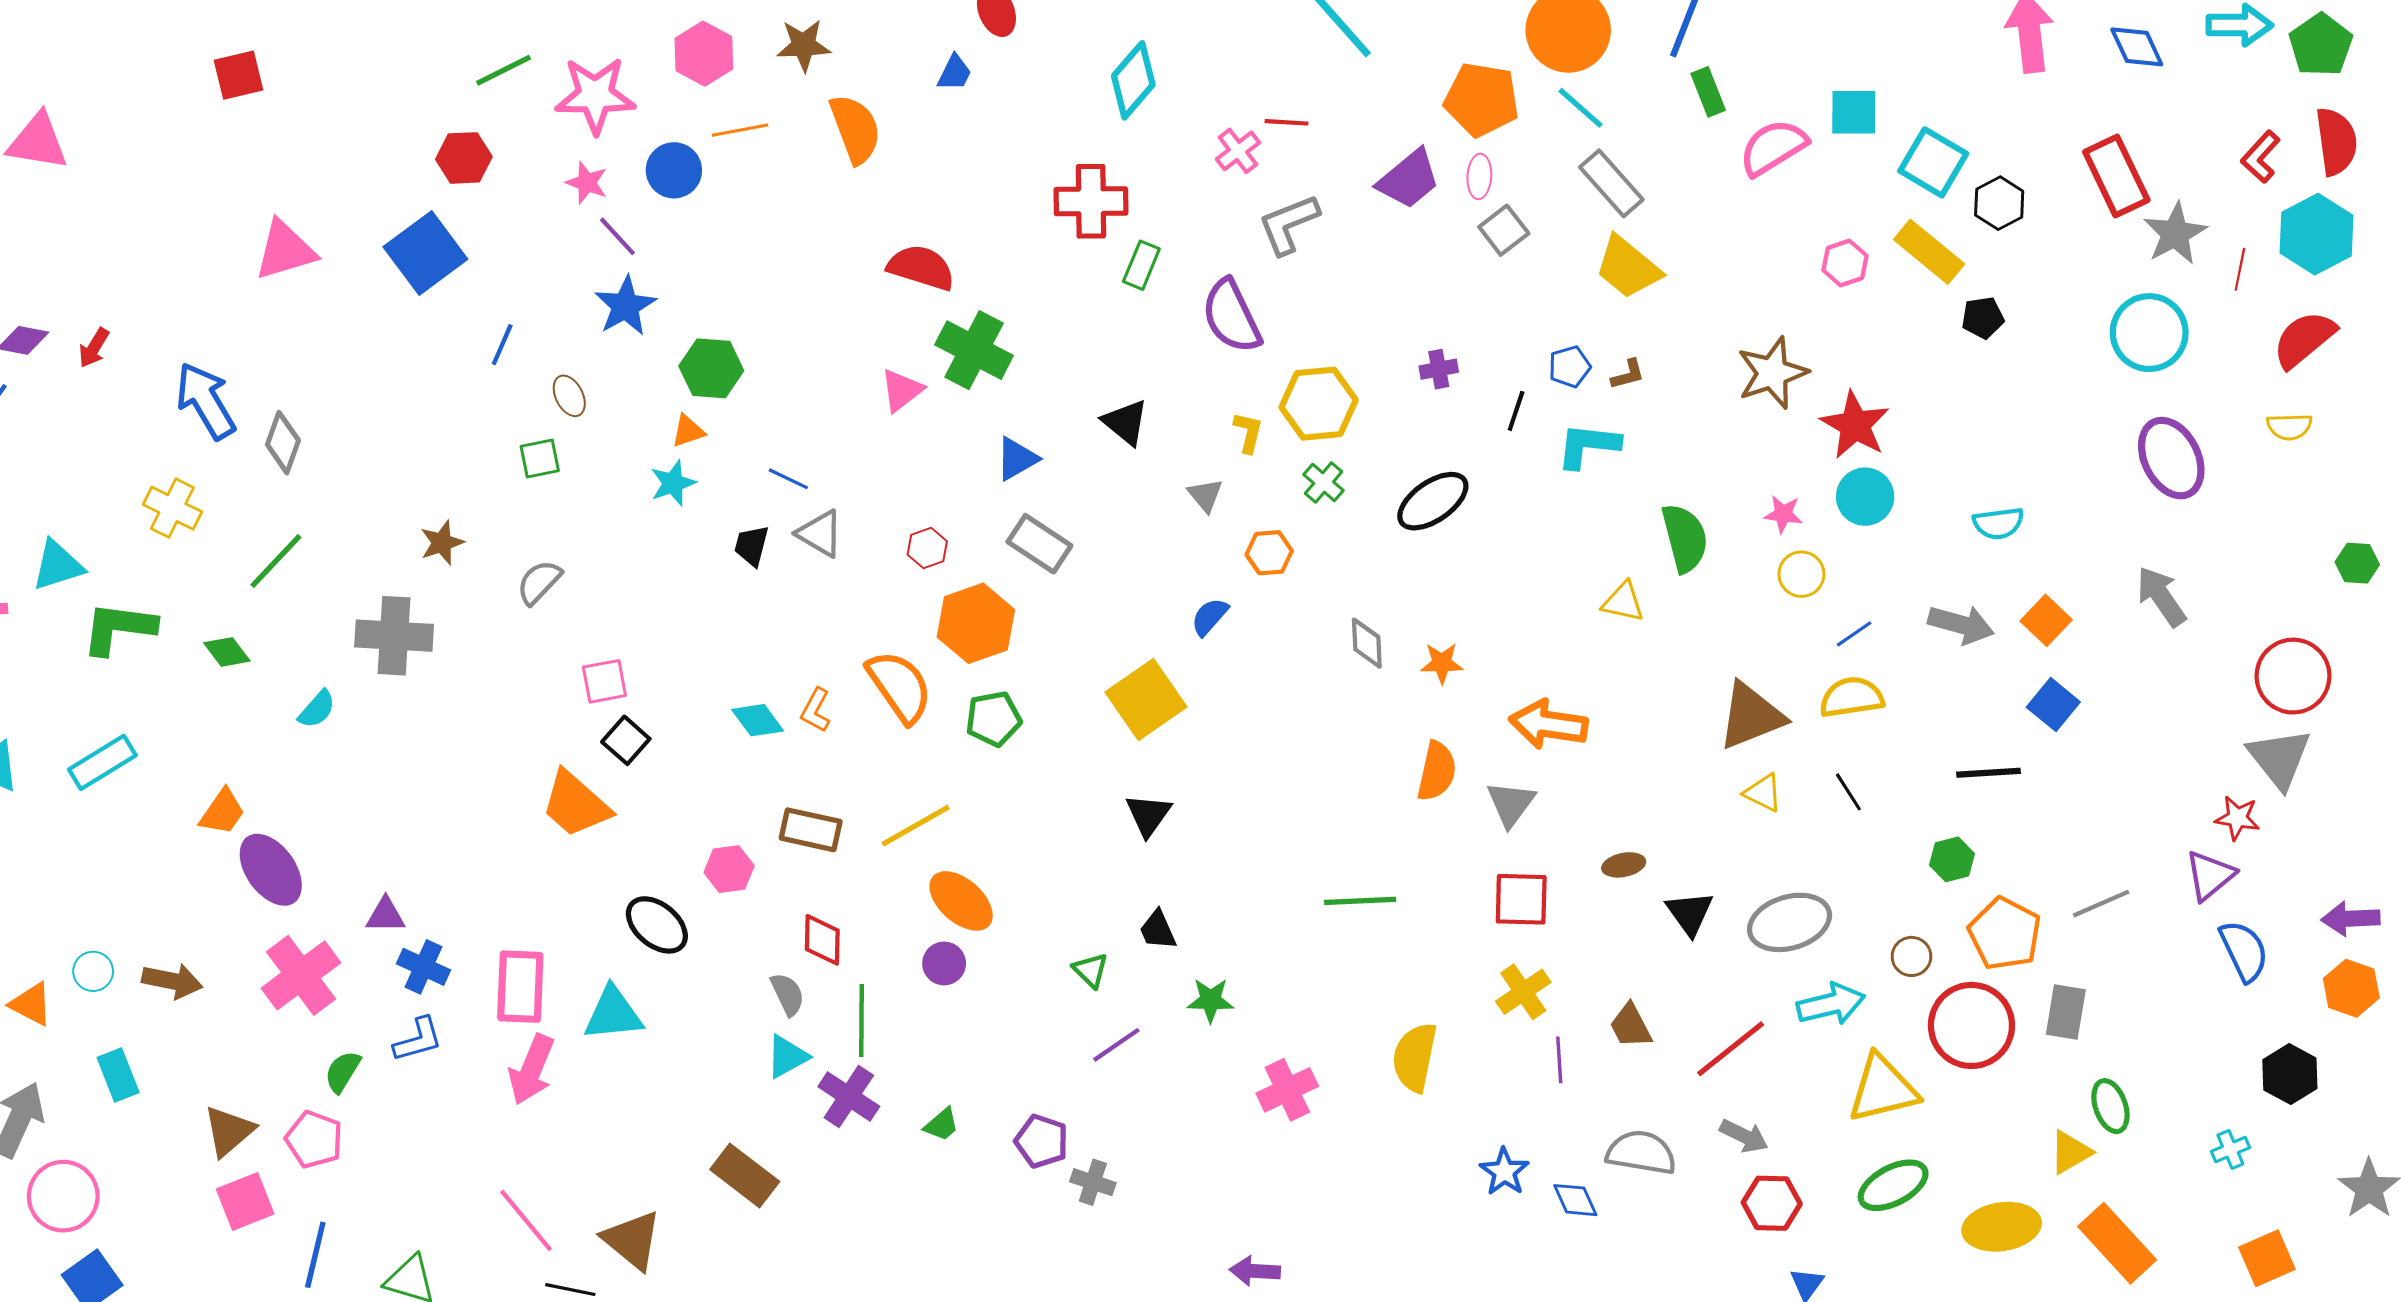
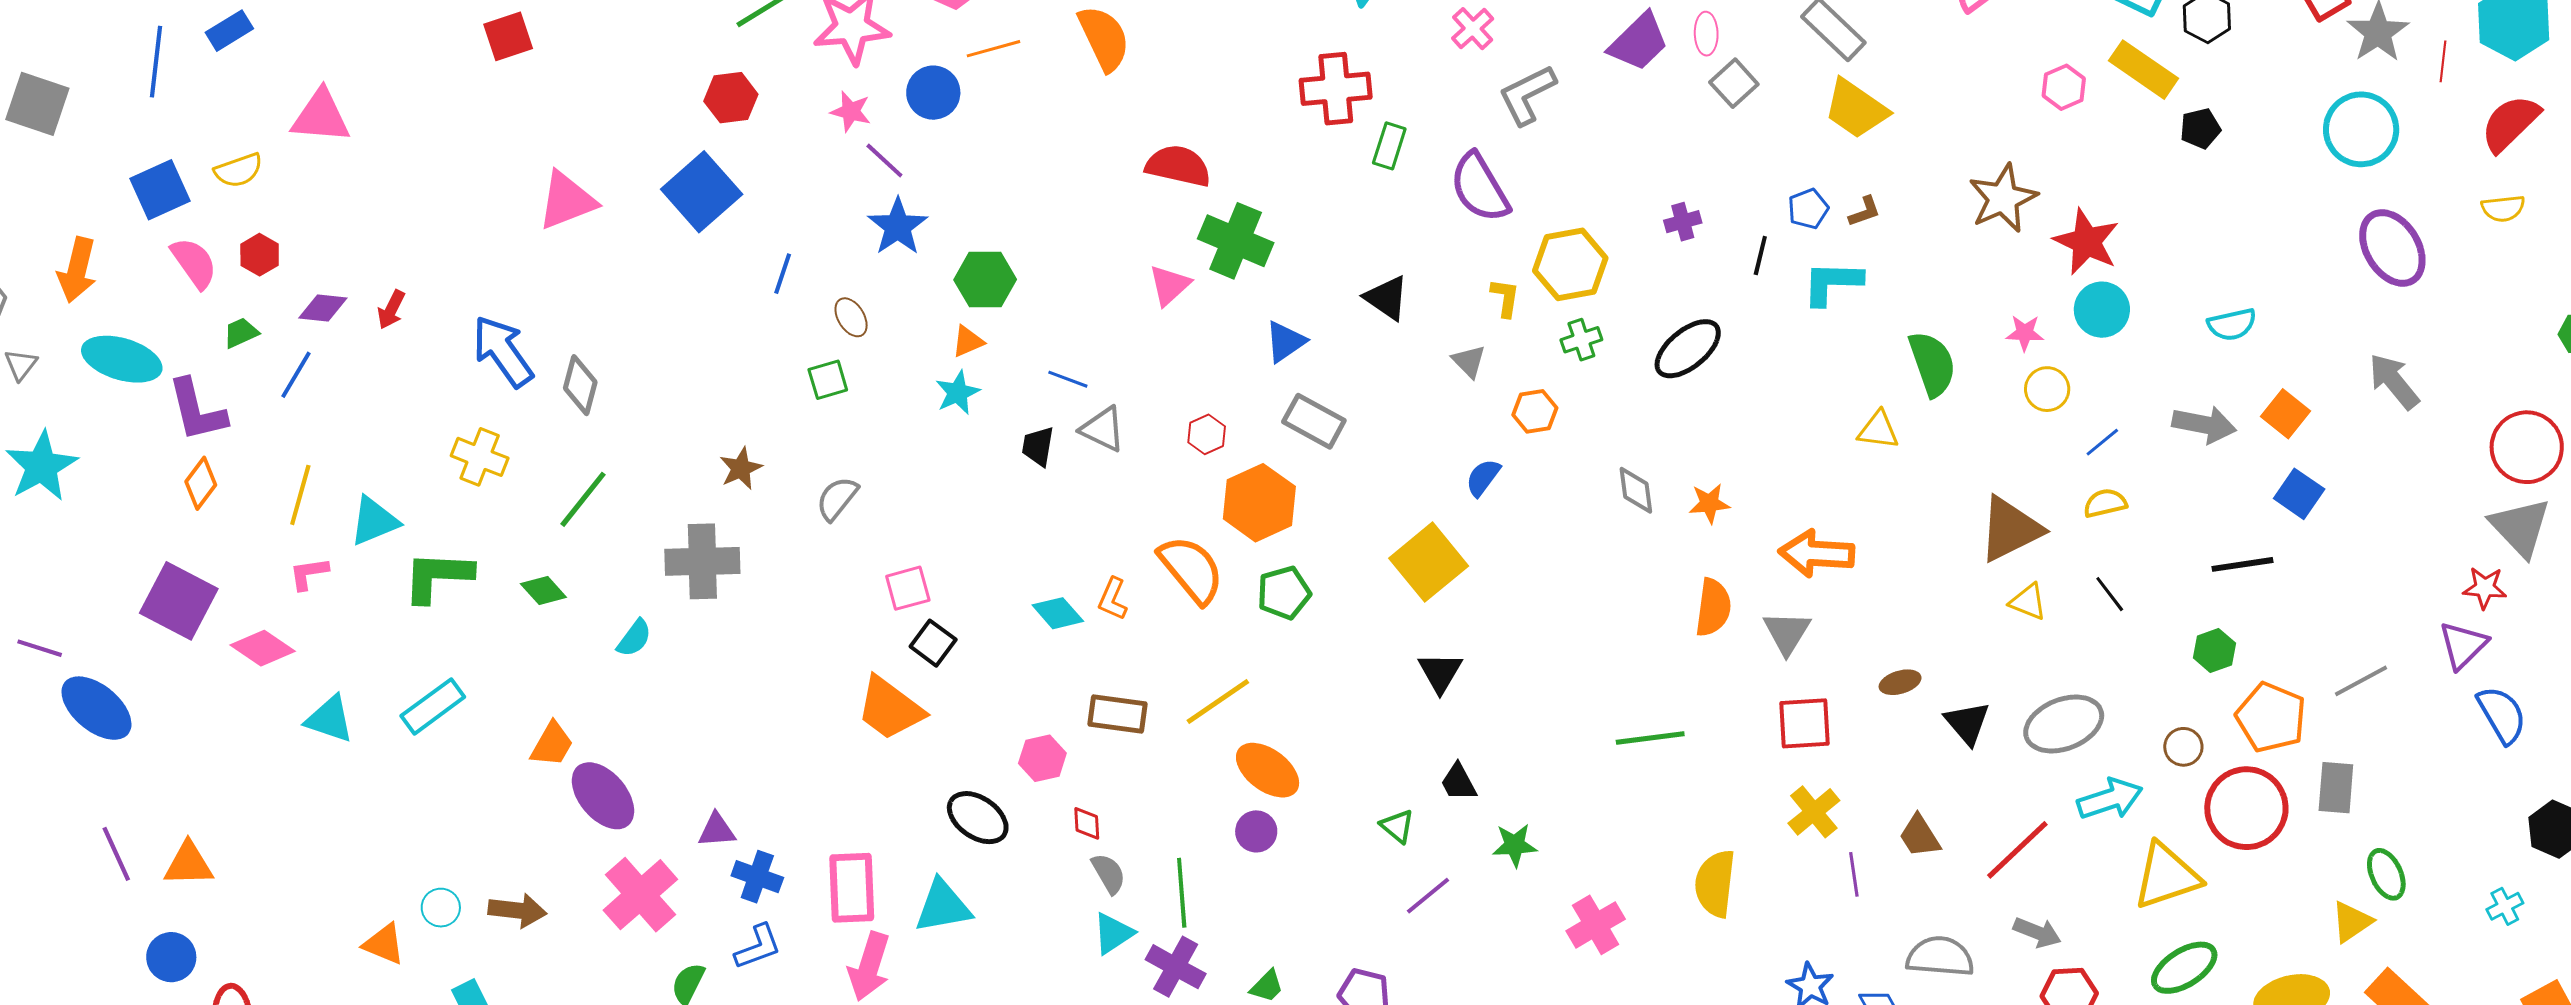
green cross: (1324, 483) -> (1581, 340), turned 36
yellow semicircle: (1852, 697) -> (2105, 503), size x0.7
red diamond: (822, 940) -> (1087, 823), moved, size x0.7

